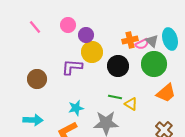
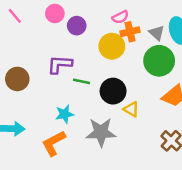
pink semicircle: (142, 44) -> (120, 17), moved
yellow circle: (92, 52) -> (112, 46), moved
black circle: (118, 66) -> (113, 91), moved
green line: (115, 97) -> (82, 81), moved

